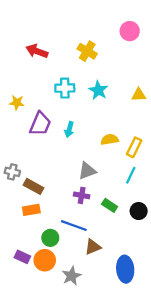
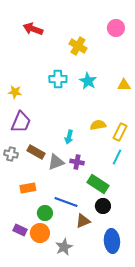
red arrow: (37, 51) -> (33, 29), moved
purple trapezoid: (40, 124) -> (21, 122), moved
cyan arrow: (69, 129) -> (69, 137), moved
gray triangle: (87, 171) -> (56, 162), moved
brown rectangle: (34, 186) -> (36, 152), moved
purple cross: (82, 195) -> (77, 162), moved
green rectangle: (110, 205) -> (98, 184), size x1.5
black circle: (139, 211) -> (103, 206), moved

